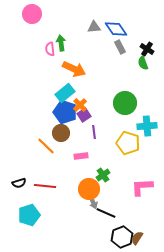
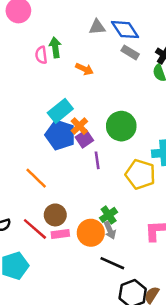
gray rectangle: (120, 47) -> (130, 52), turned -32
orange arrow: (74, 69) -> (84, 69), moved, size x0.6
green circle: (125, 103) -> (121, 126), moved
brown circle: (61, 133) -> (55, 215), moved
pink rectangle: (81, 156) -> (60, 234), moved
red line: (45, 186) -> (35, 229), turned 35
gray arrow: (93, 202) -> (110, 230), moved

